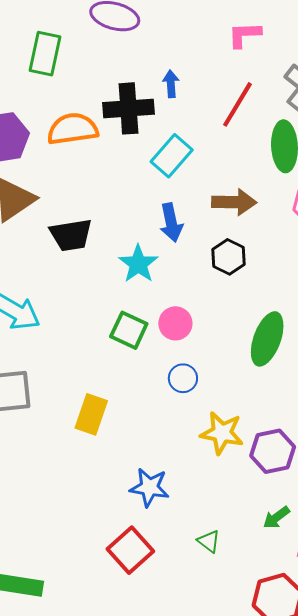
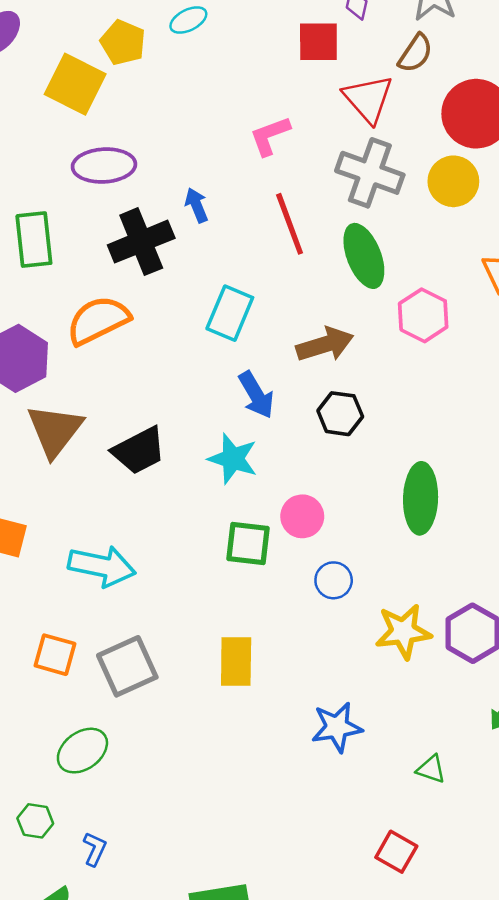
blue arrow: (171, 84) -> (197, 205), moved
red line: (237, 104) -> (290, 224), turned -33
black cross: (128, 108) -> (141, 242), moved
red square: (130, 550) -> (396, 852), moved, size x0.7

